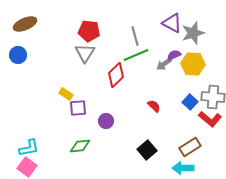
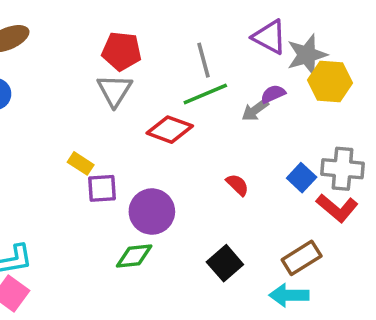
yellow hexagon: (193, 64) -> (330, 81), moved
red diamond: (116, 75) -> (170, 130), turned 65
purple circle: (106, 121) -> (152, 212), size x1.6
green diamond: (80, 146) -> (134, 256), moved

